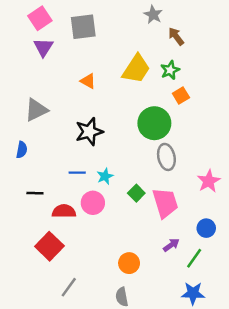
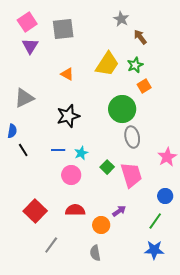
black line: (35, 193) -> (23, 150), moved, turned 56
red semicircle: (64, 211) -> (75, 210), moved
purple arrow: (171, 245) -> (119, 211), moved

